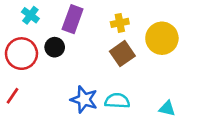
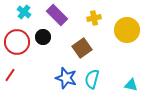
purple rectangle: (73, 19) -> (57, 15), turned -65
brown square: (122, 54) -> (82, 48), moved
cyan semicircle: (117, 101) -> (92, 79), turned -78

